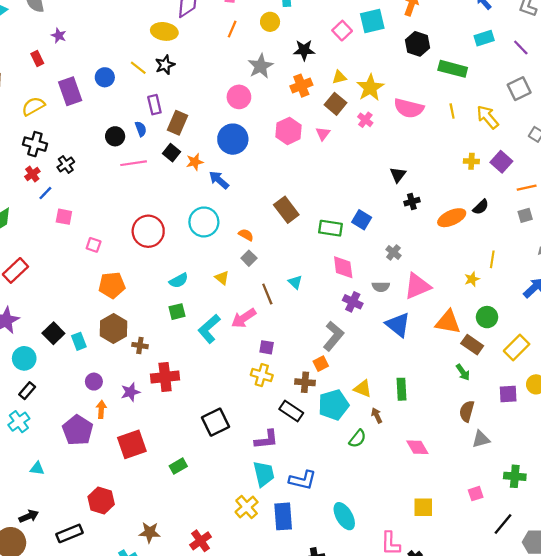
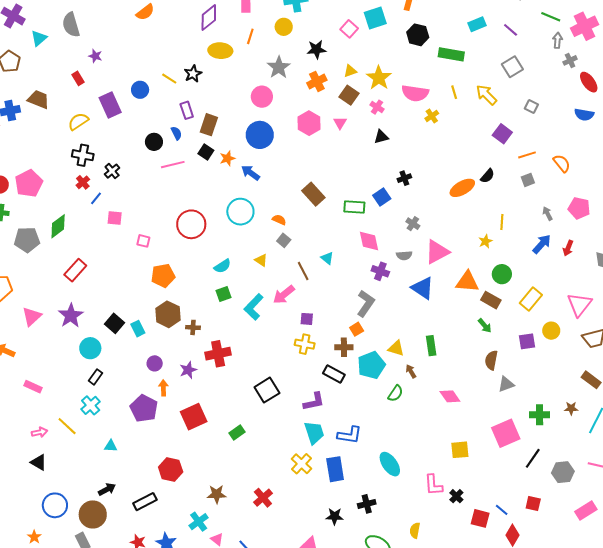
yellow ellipse: (164, 31) -> (220, 51), moved
yellow cross: (471, 161) -> (432, 116), moved, turned -32
black triangle: (398, 175) -> (381, 137), moved, turned 42
black cross: (412, 202) -> (404, 178), moved
blue square: (362, 220) -> (382, 197), turned 30
pink square: (476, 494) -> (506, 433), size x2.0

